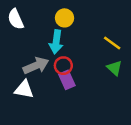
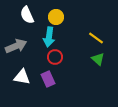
white semicircle: (16, 19) -> (27, 15), moved
gray arrow: (36, 66) -> (16, 46), moved
purple rectangle: (67, 80) -> (48, 79), moved

